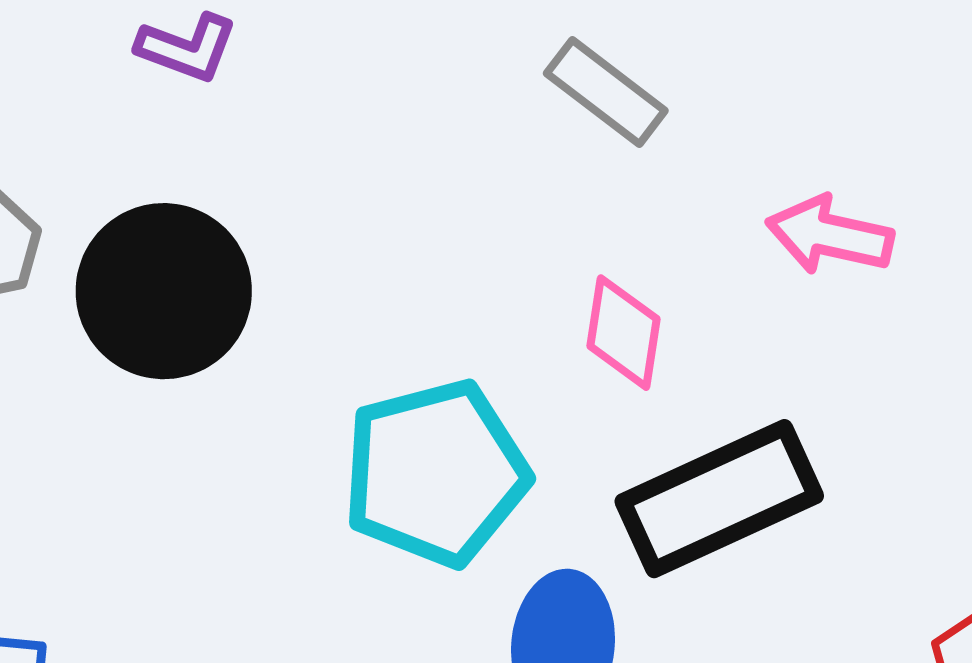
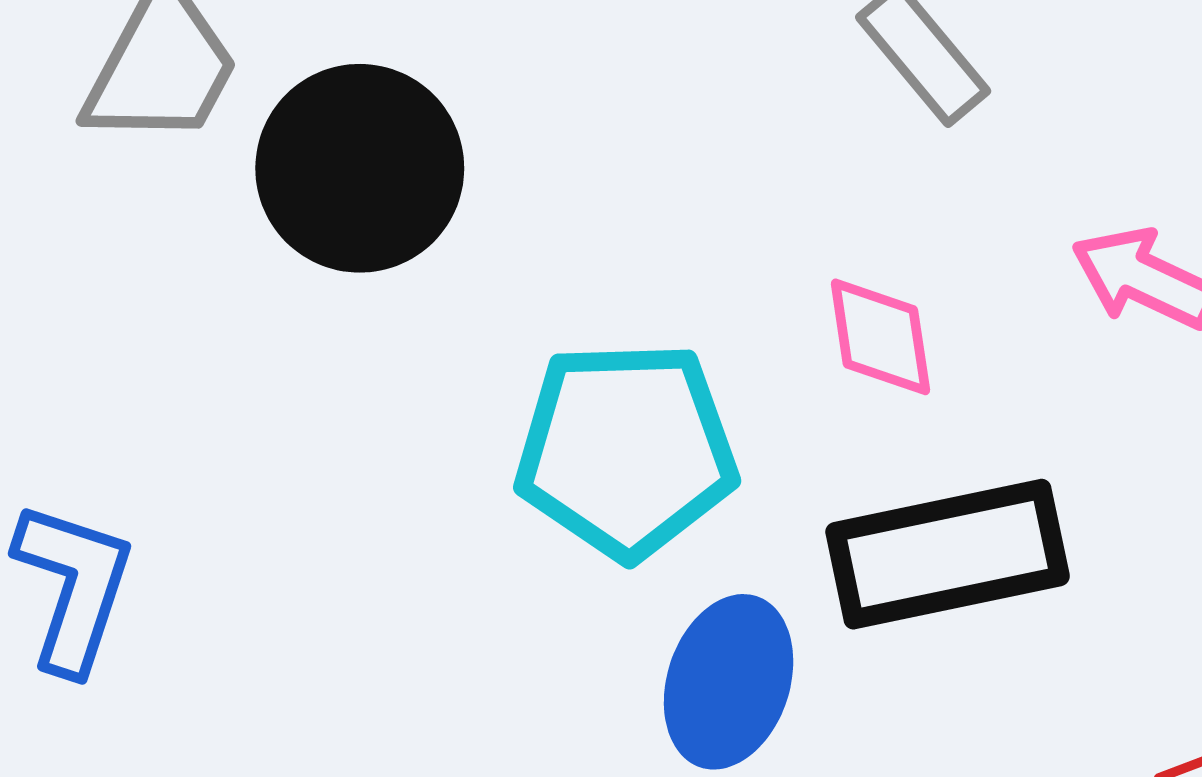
pink diamond: (624, 333) -> (880, 337), turned -30

